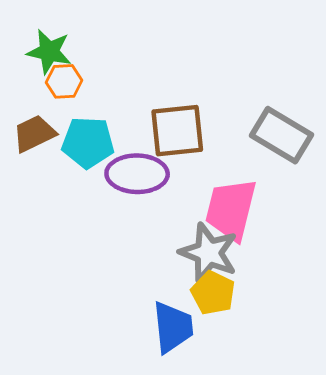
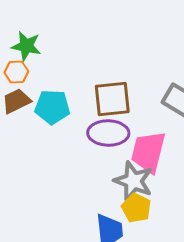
orange hexagon: (64, 81) -> (16, 72), moved
purple ellipse: (137, 174) -> (108, 133), moved

